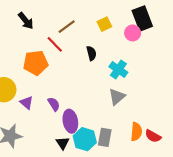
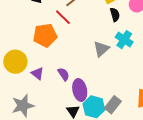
black semicircle: (91, 53) -> (115, 15), moved
gray triangle: (117, 97) -> (101, 49), moved
gray rectangle: (105, 137) -> (113, 105), turned 30

